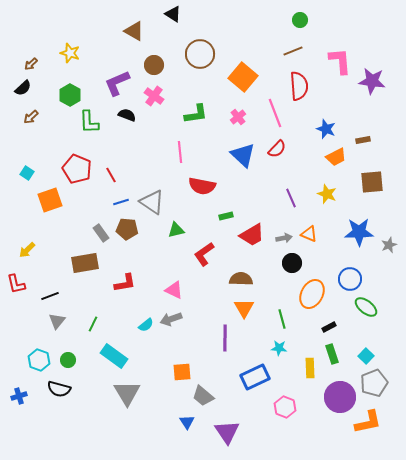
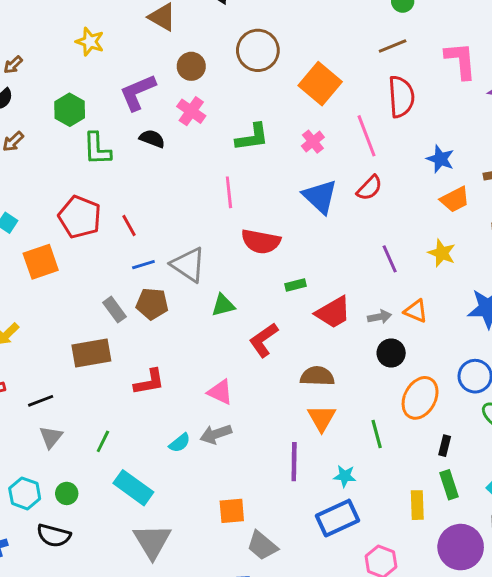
yellow star: (70, 53) -> (90, 42), moved
black rectangle: (329, 327) -> (445, 446), turned -48
cyan star: (279, 348) -> (345, 476), moved

